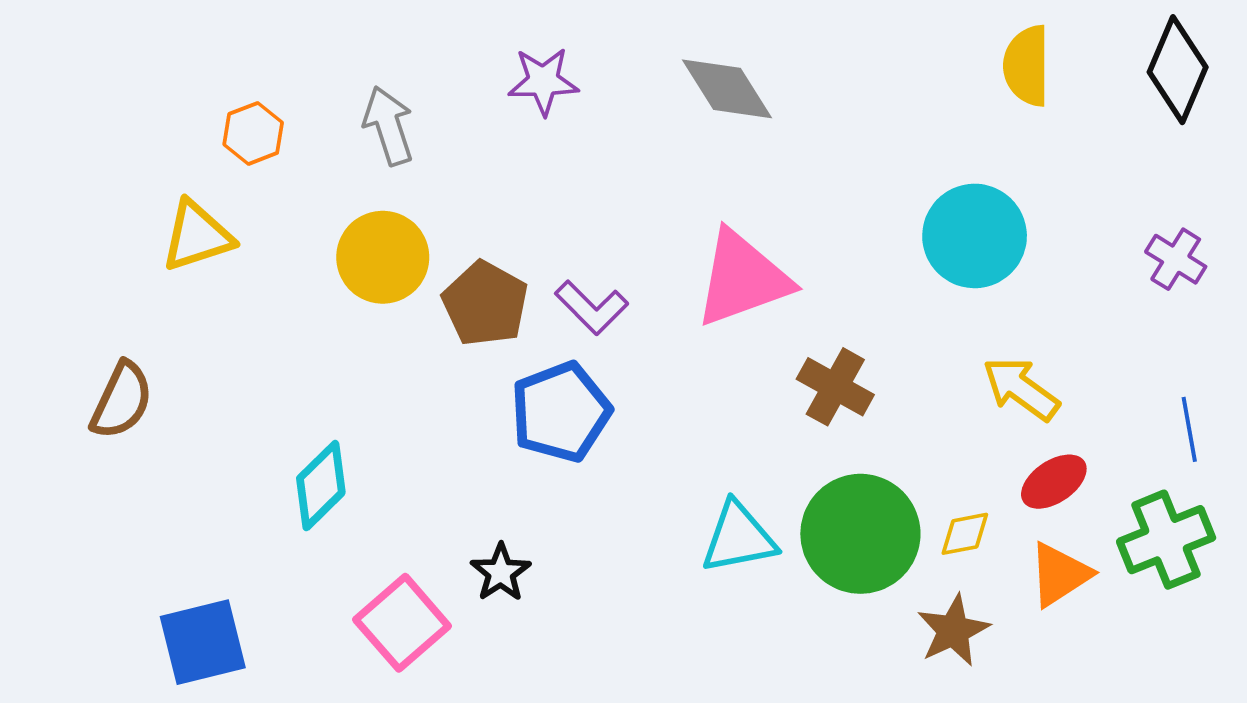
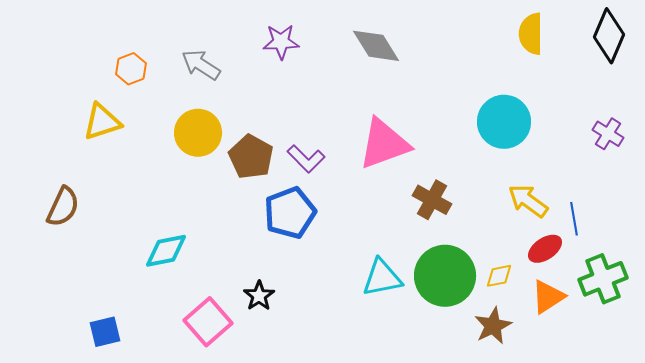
gray arrow: (389, 126) -> (201, 65), turned -39
blue line: (1189, 429) -> (574, 219), moved
cyan diamond: (321, 485) -> (166, 251), turned 33
blue square: (203, 642) -> (105, 332), size x0.7

